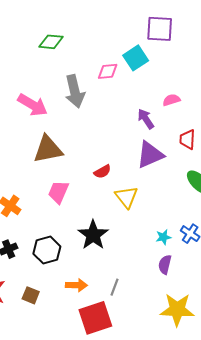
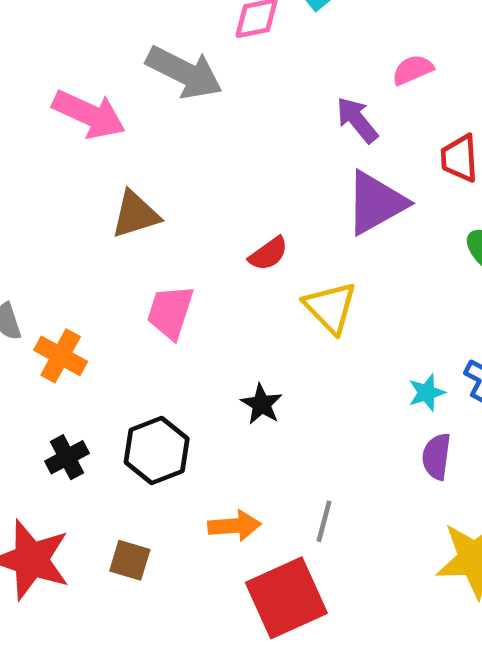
gray arrow: (75, 91) -> (184, 72), turned -44
brown triangle: (48, 149) -> (135, 215), size x0.7
black star: (93, 235) -> (262, 404), size x0.6

